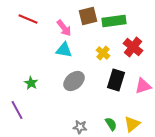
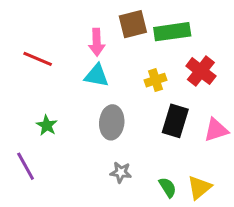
red line: (28, 19) -> (38, 59), moved
pink arrow: (64, 28) -> (97, 42), turned 36
yellow cross: (103, 53) -> (156, 80), turned 32
gray ellipse: (74, 81) -> (112, 122), turned -45
gray star: (80, 127) -> (121, 172), moved

